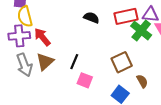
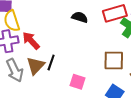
black line: (74, 62) -> (51, 63), moved
brown square: (122, 62) -> (114, 61), turned 30

